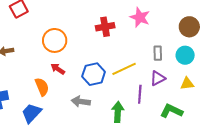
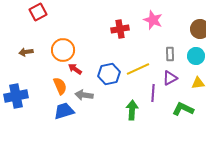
orange circle: (55, 40) -> (63, 50), moved
gray arrow: (81, 101) -> (84, 95), moved
blue trapezoid: (31, 113) -> (64, 111), moved, turned 30

